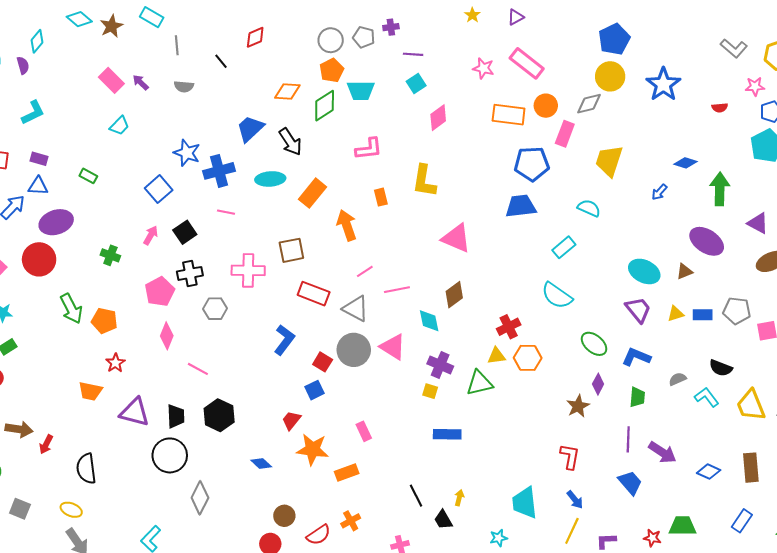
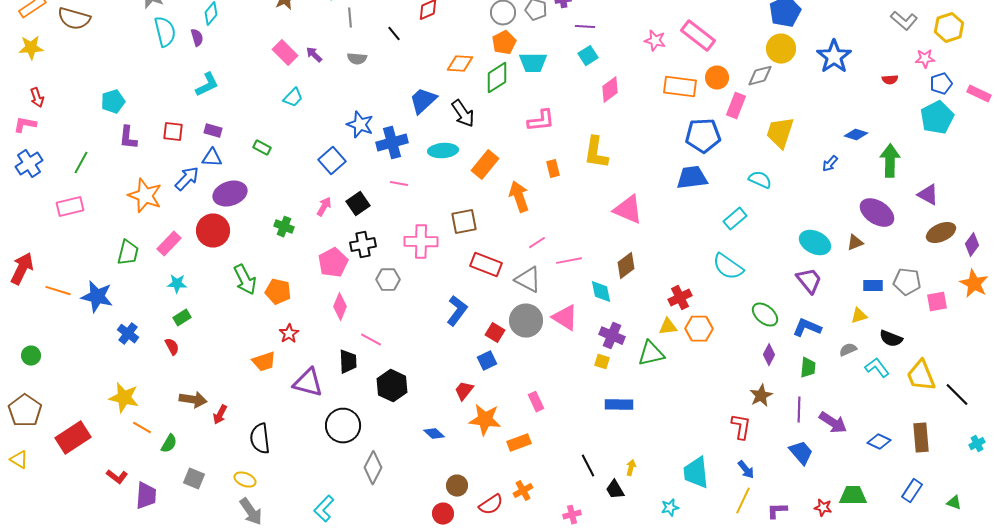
yellow triangle: (675, 314) -> (859, 316), moved
orange trapezoid: (90, 391) -> (264, 362), turned -30
brown star: (578, 406) -> (761, 396), moved
black trapezoid: (176, 416) -> (348, 362), moved

